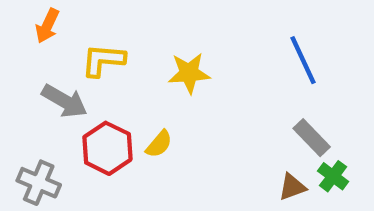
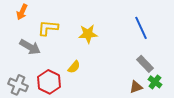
red hexagon: (107, 148) -> (49, 82), moved

